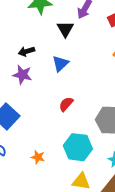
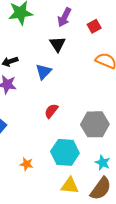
black triangle: (65, 29) -> (57, 44), moved

